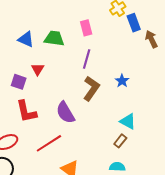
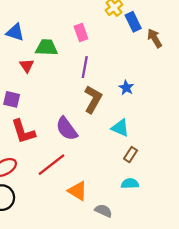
blue triangle: (26, 39) -> (15, 32), moved
red triangle: (38, 69) -> (27, 66), moved
cyan triangle: (128, 121) -> (120, 128), moved

